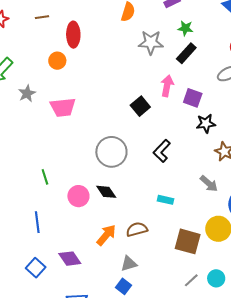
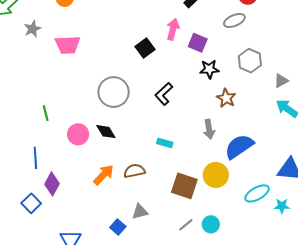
gray arrow: (209, 184) -> (209, 129), turned 36
purple diamond: (70, 259) -> (52, 184), moved, turned 60
gray triangle: (129, 264) -> (140, 212), moved

